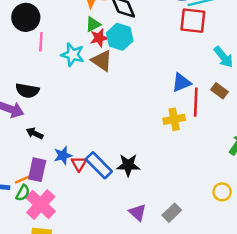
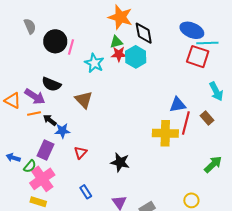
black circle: (26, 17) -> (55, 41), moved
brown triangle: (102, 61) -> (84, 100), moved
yellow cross: (174, 119) -> (165, 133), size x1.4
blue star: (63, 155) -> (62, 131), moved
blue rectangle: (99, 165) -> (86, 192), moved, size x0.6
orange line: (23, 179) -> (34, 113), moved

